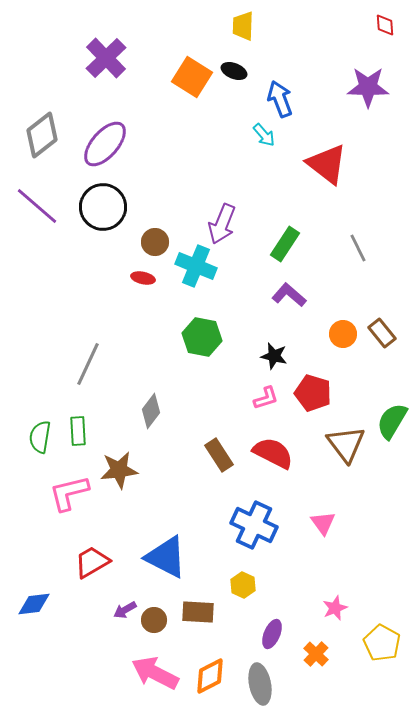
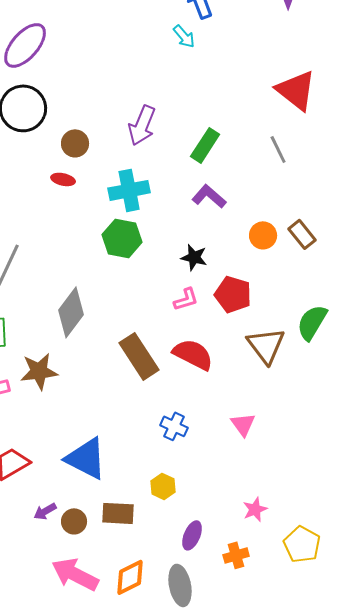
red triangle: (327, 164) -> (296, 90), moved
cyan cross: (196, 266) -> (129, 190), moved, turned -33
gray diamond: (151, 411) -> (71, 312), size x1.4
brown rectangle: (219, 455) -> (139, 356), size x1.4
blue cross: (254, 525) -> (174, 426), size x0.6
orange cross: (316, 654) -> (236, 555), turned 30

